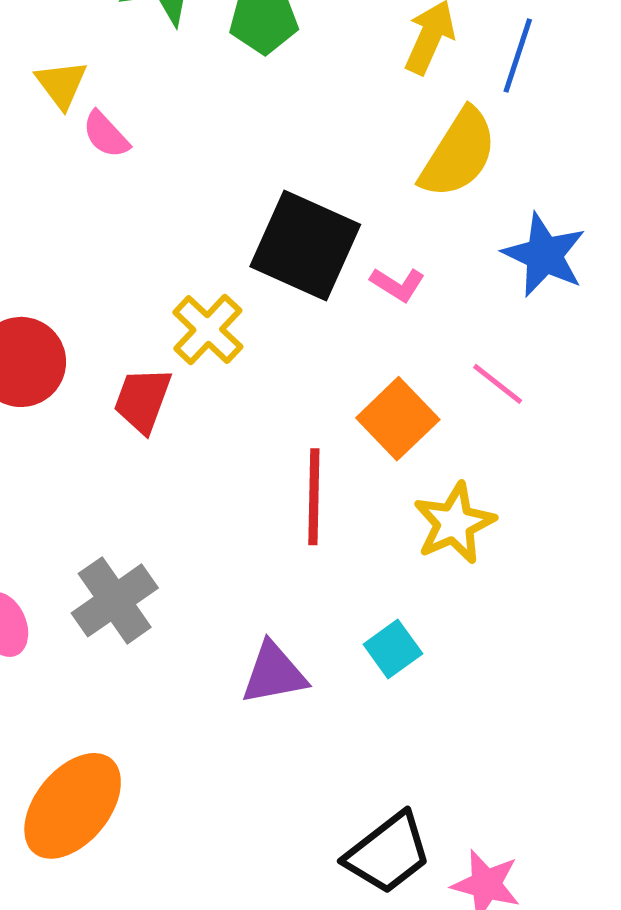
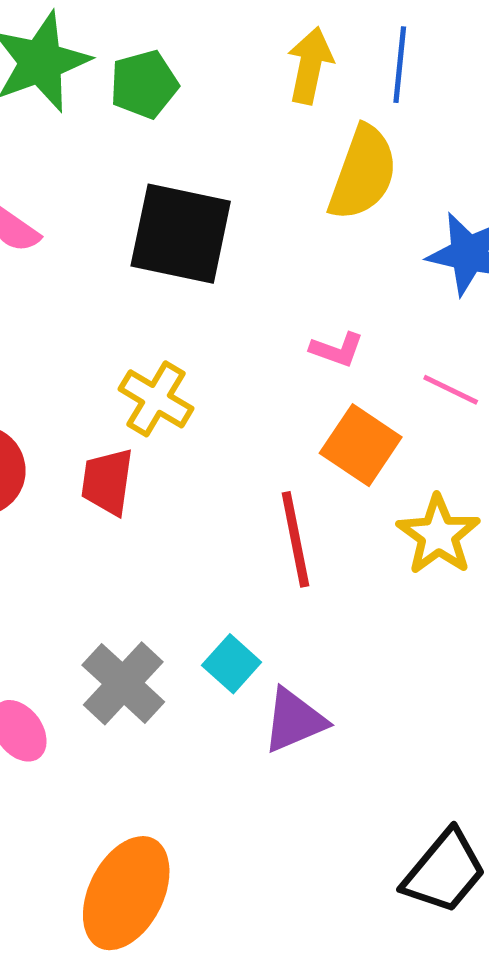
black square: (305, 245) -> (181, 234), moved
pink L-shape: (398, 284) -> (337, 350), moved
cyan square: (393, 649) -> (232, 664), moved

